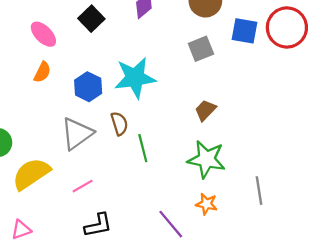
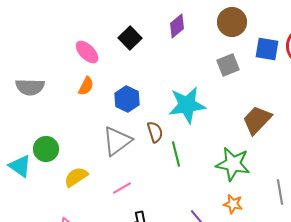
cyan star: (135, 78) -> (187, 105), moved
brown trapezoid: (205, 110) -> (257, 120), moved, size x1.5
yellow semicircle: (31, 174) -> (76, 177), size x0.7

